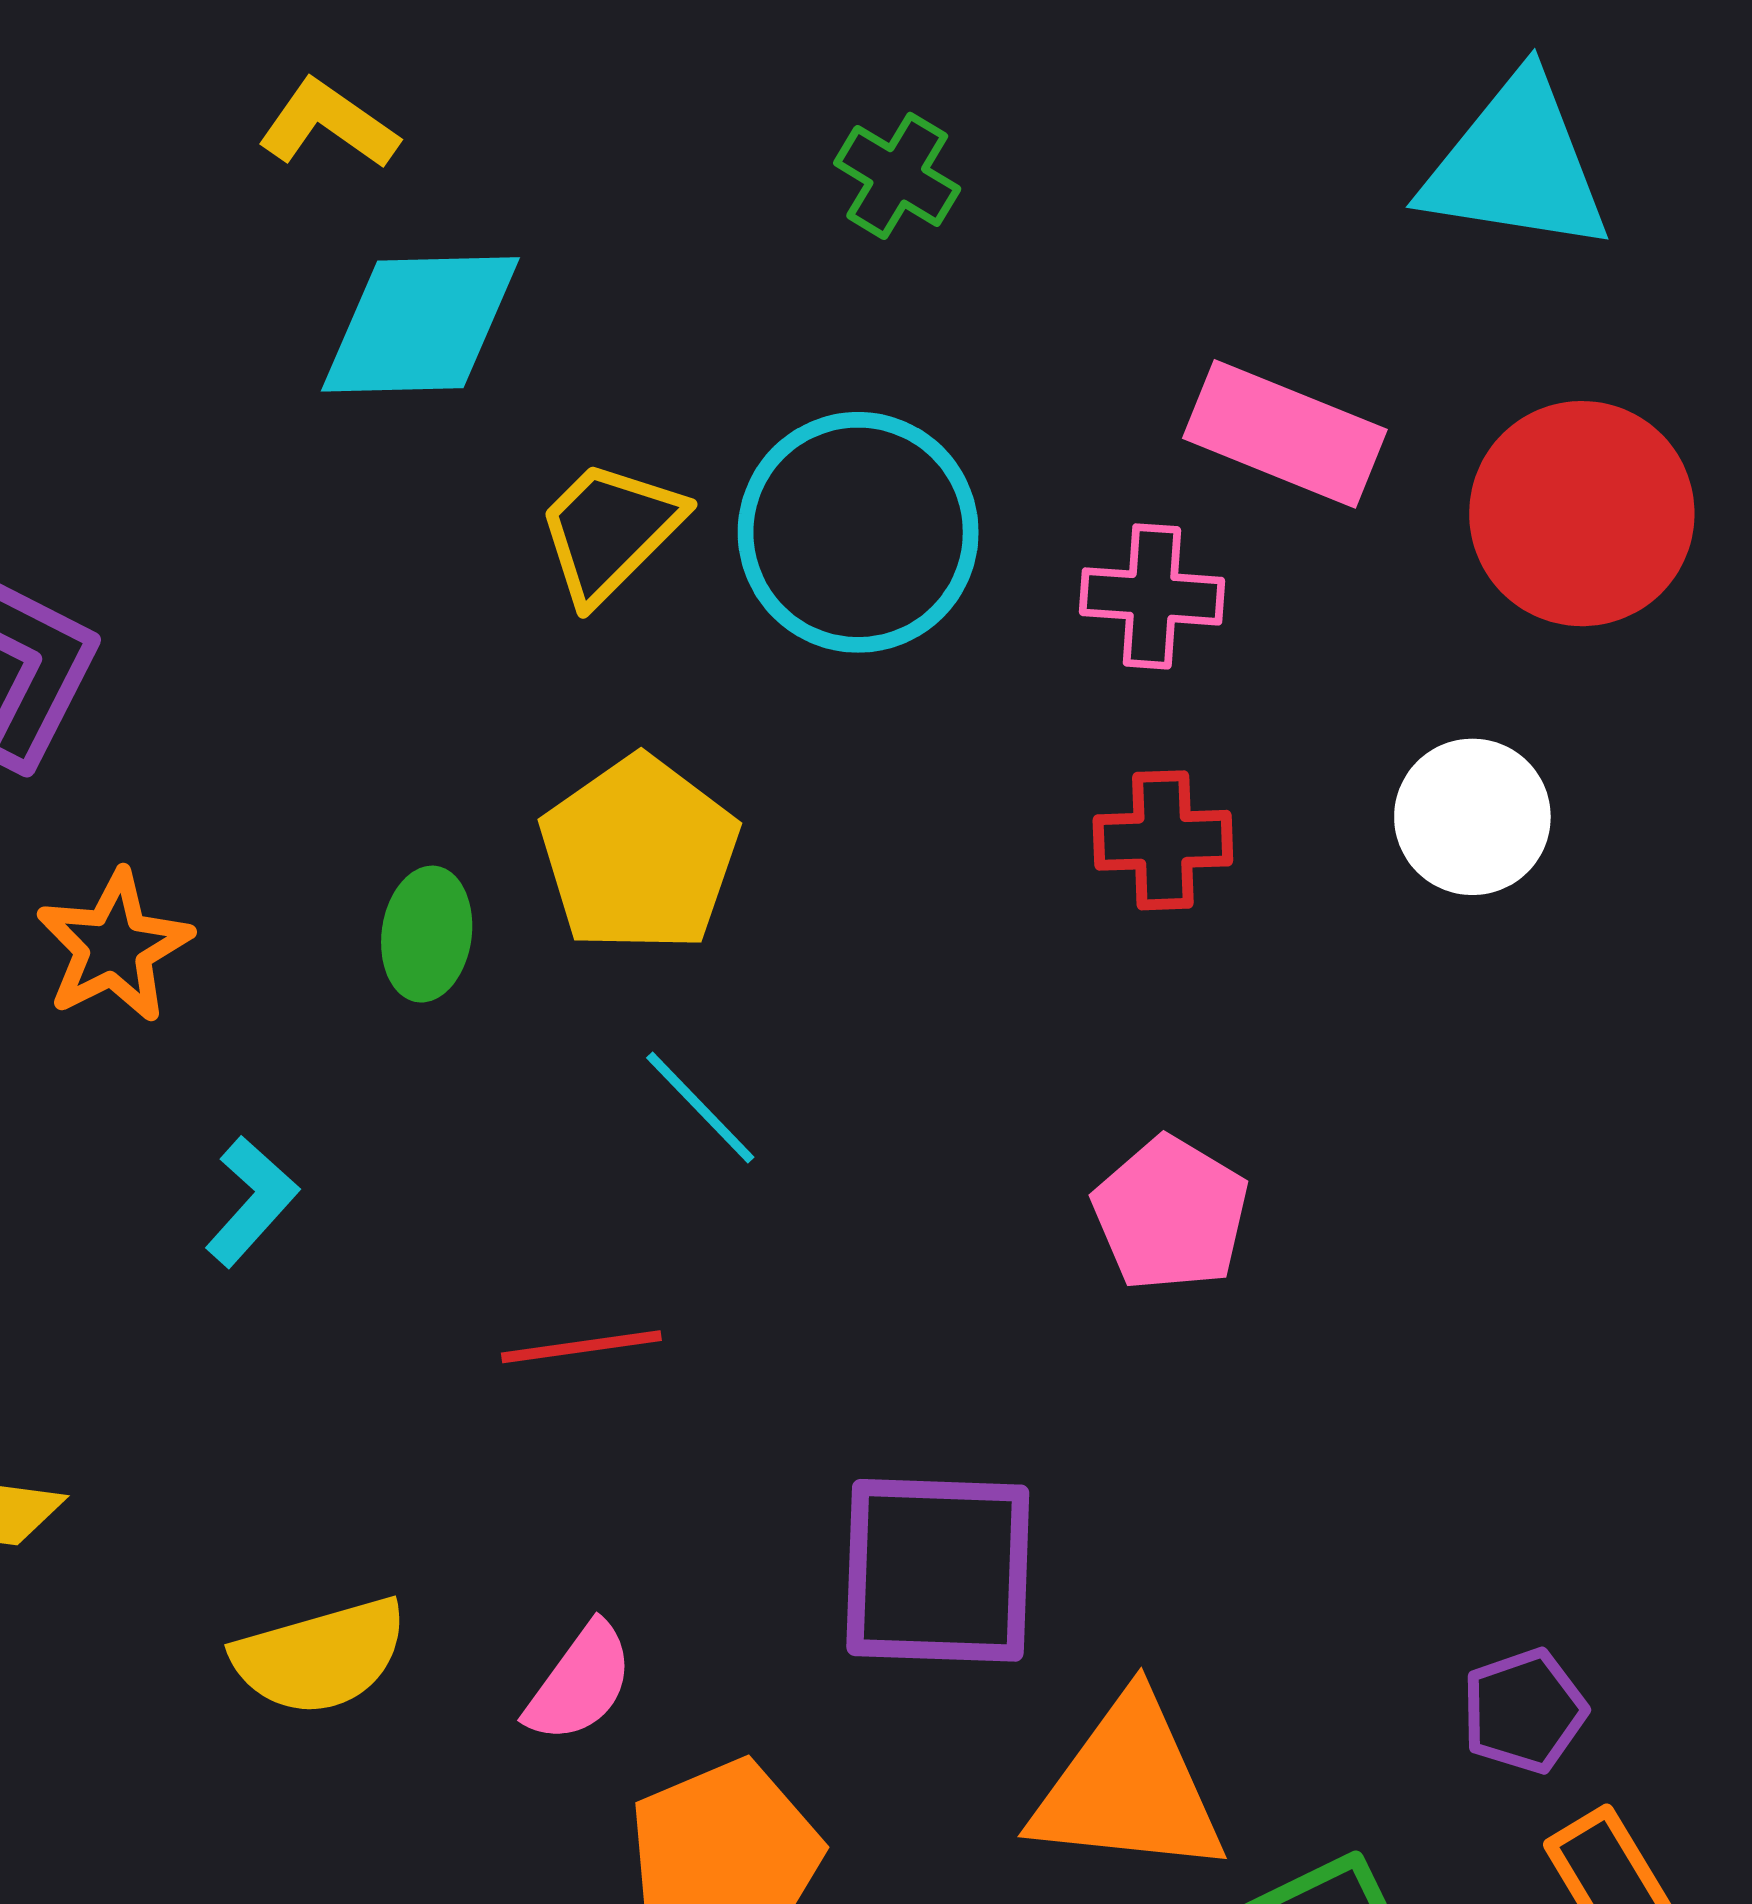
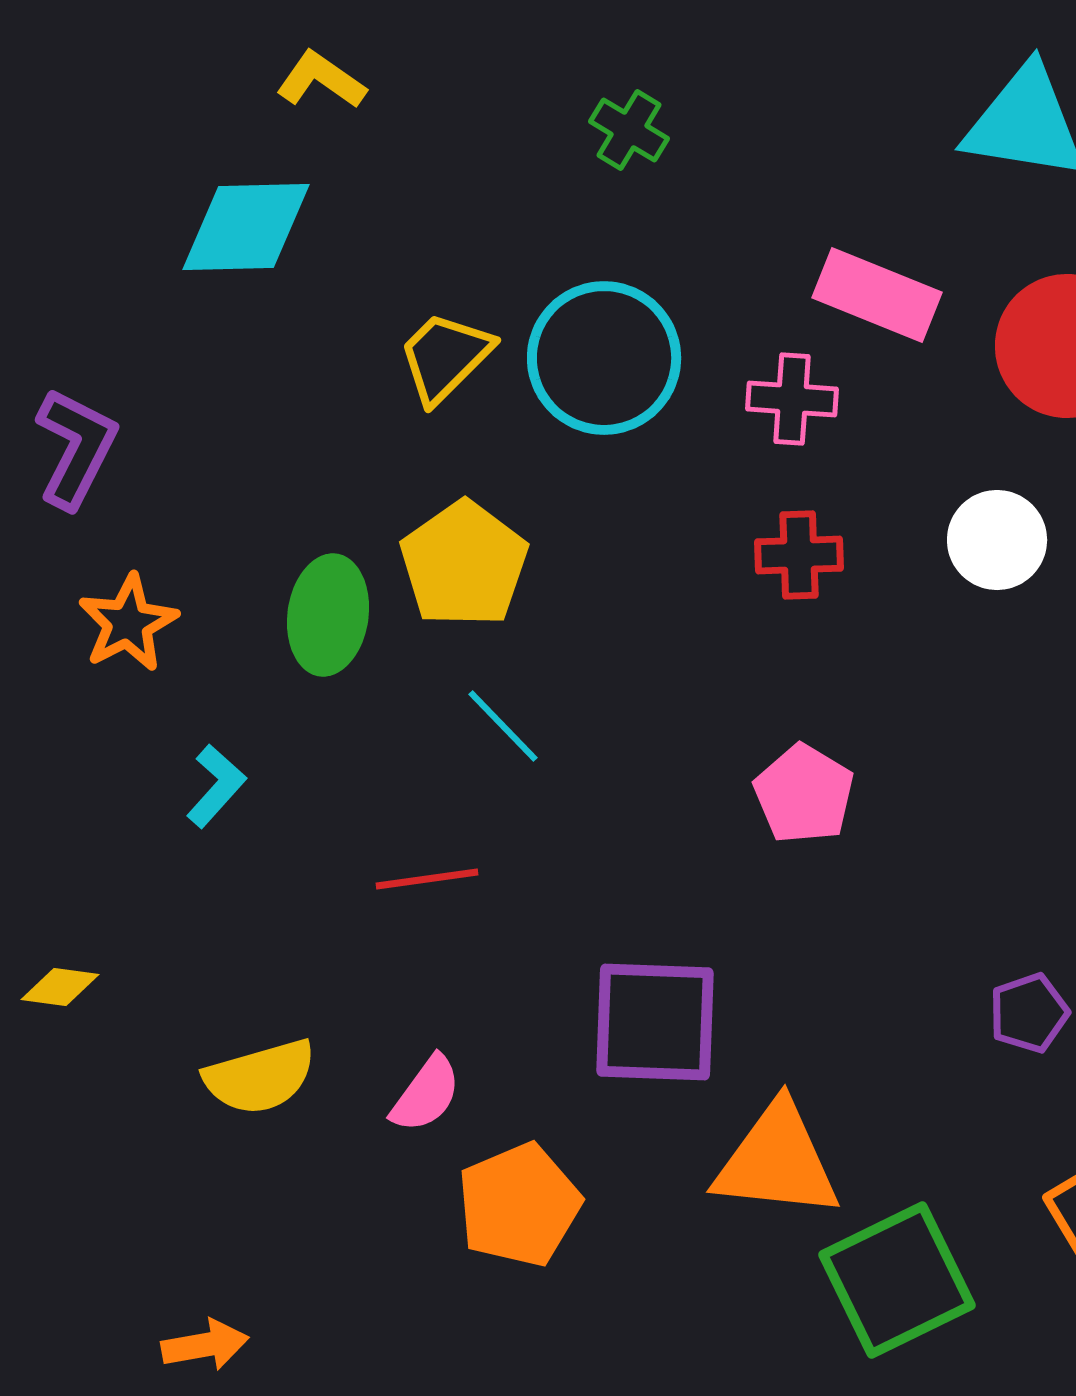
yellow L-shape: (328, 124) -> (321, 80), moved
cyan diamond: (420, 324) -> (246, 227), moved
green ellipse: (427, 934) -> (328, 615), size x1.4
purple pentagon: (1524, 1711) -> (1029, 1013), moved

